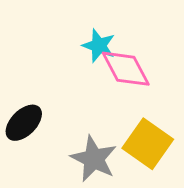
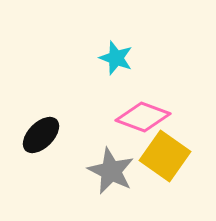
pink diamond: (126, 69) -> (143, 117), moved, turned -42

